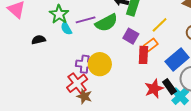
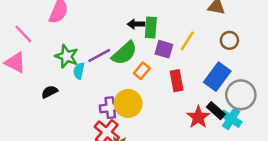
cyan semicircle: (66, 28) -> (79, 71), turned 56
purple square: (131, 36) -> (164, 49), moved
orange rectangle: (151, 45) -> (142, 71), moved

